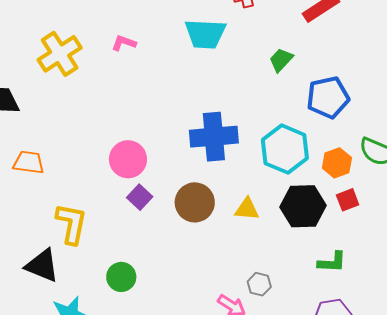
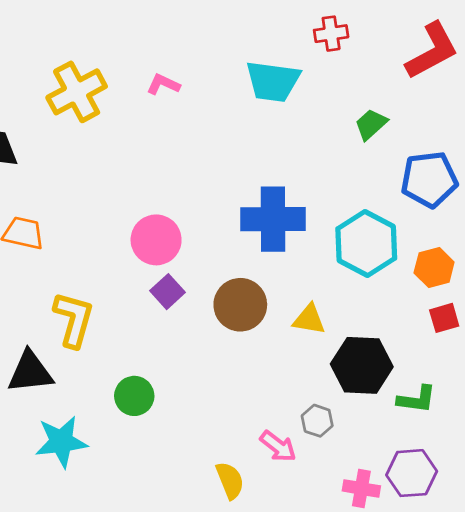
black hexagon: (303, 206) -> (362, 365), moved
black triangle: (42, 265) -> (30, 372), turned -33

